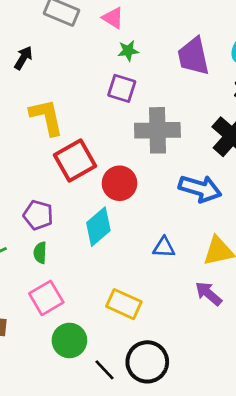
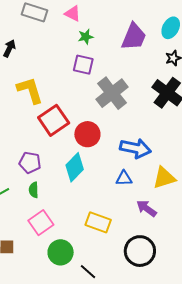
purple trapezoid: (193, 56) -> (134, 37), turned -140
gray cross: (157, 130) -> (112, 93), turned -32
blue arrow: (200, 189) -> (135, 148), moved
purple arrow: (209, 294) -> (146, 208), moved
black circle: (147, 362) -> (140, 251), moved

